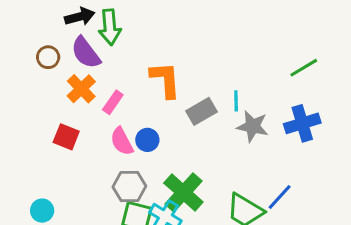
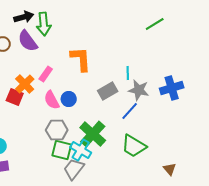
green line: (304, 68) -> (155, 24), moved
orange cross: (81, 89) -> (25, 84), moved
gray rectangle: (201, 111) -> (108, 91), moved
blue line: (280, 197) -> (130, 111), moved

